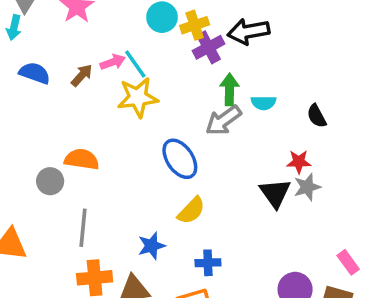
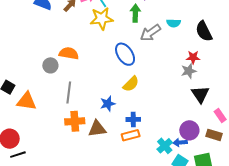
green arrow: (230, 89) -> (135, 13), moved
black semicircle: (317, 116) -> (204, 31), size x1.5
gray star: (307, 187) -> (189, 71), moved
black triangle: (275, 193) -> (200, 94), moved
blue cross: (208, 263) -> (133, 119), moved

